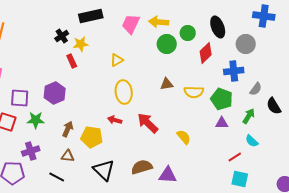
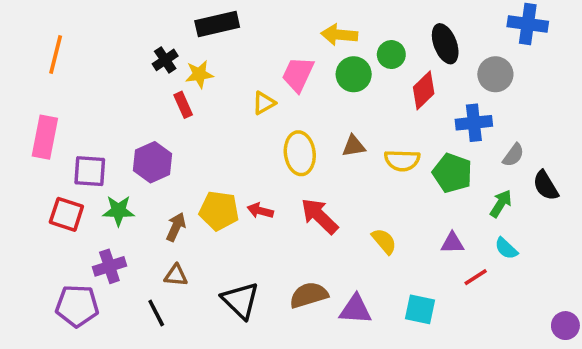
pink trapezoid: (131, 24) -> (298, 74), moved
yellow ellipse: (124, 92) -> (300, 153), moved
purple triangle: (222, 123) -> (452, 243), moved
yellow pentagon: (92, 137) -> (219, 211), moved
black line: (57, 177) -> (156, 313), turned 35
cyan square: (240, 179) -> (420, 309), moved

